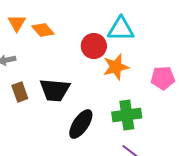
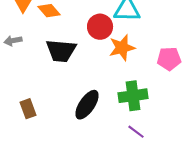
black trapezoid: (55, 90) -> (61, 51), moved
brown rectangle: (20, 92) -> (28, 109), moved

